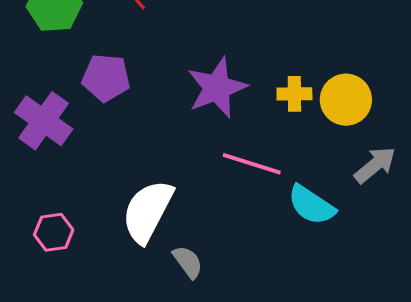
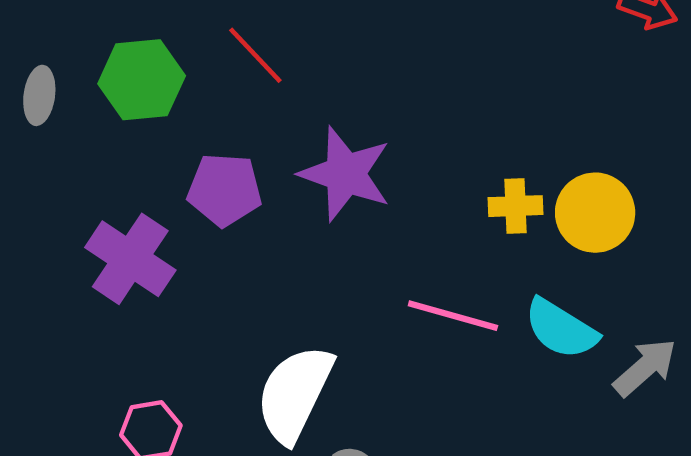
purple star: (217, 88) -> (345, 174), moved, turned -30
gray arrow: (375, 165) -> (645, 367), moved
cyan semicircle: (311, 205) -> (561, 329), moved

